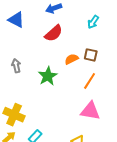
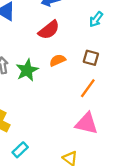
orange semicircle: (71, 59) -> (58, 60), moved
green star: (48, 76) -> (27, 70), moved

